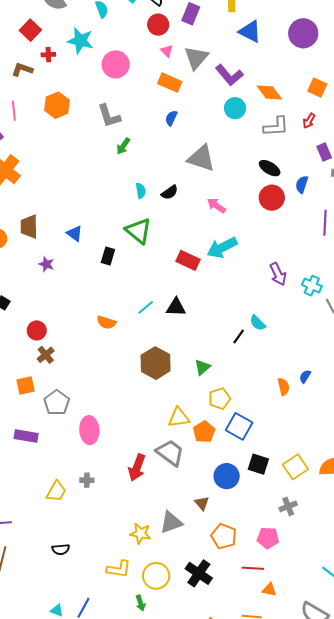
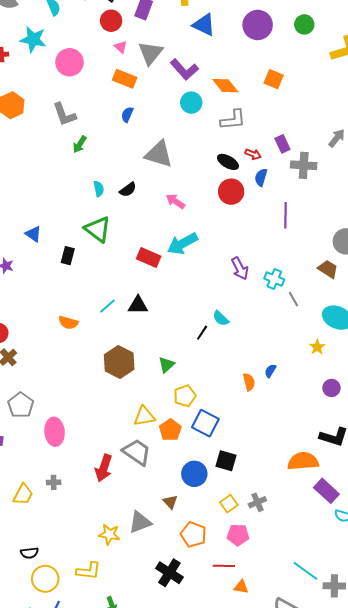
red arrow: (309, 121) -> (253, 154), moved, turned -98
yellow square: (295, 467) -> (229, 504), moved, size x0.7
yellow circle: (156, 576) -> (45, 579), moved

